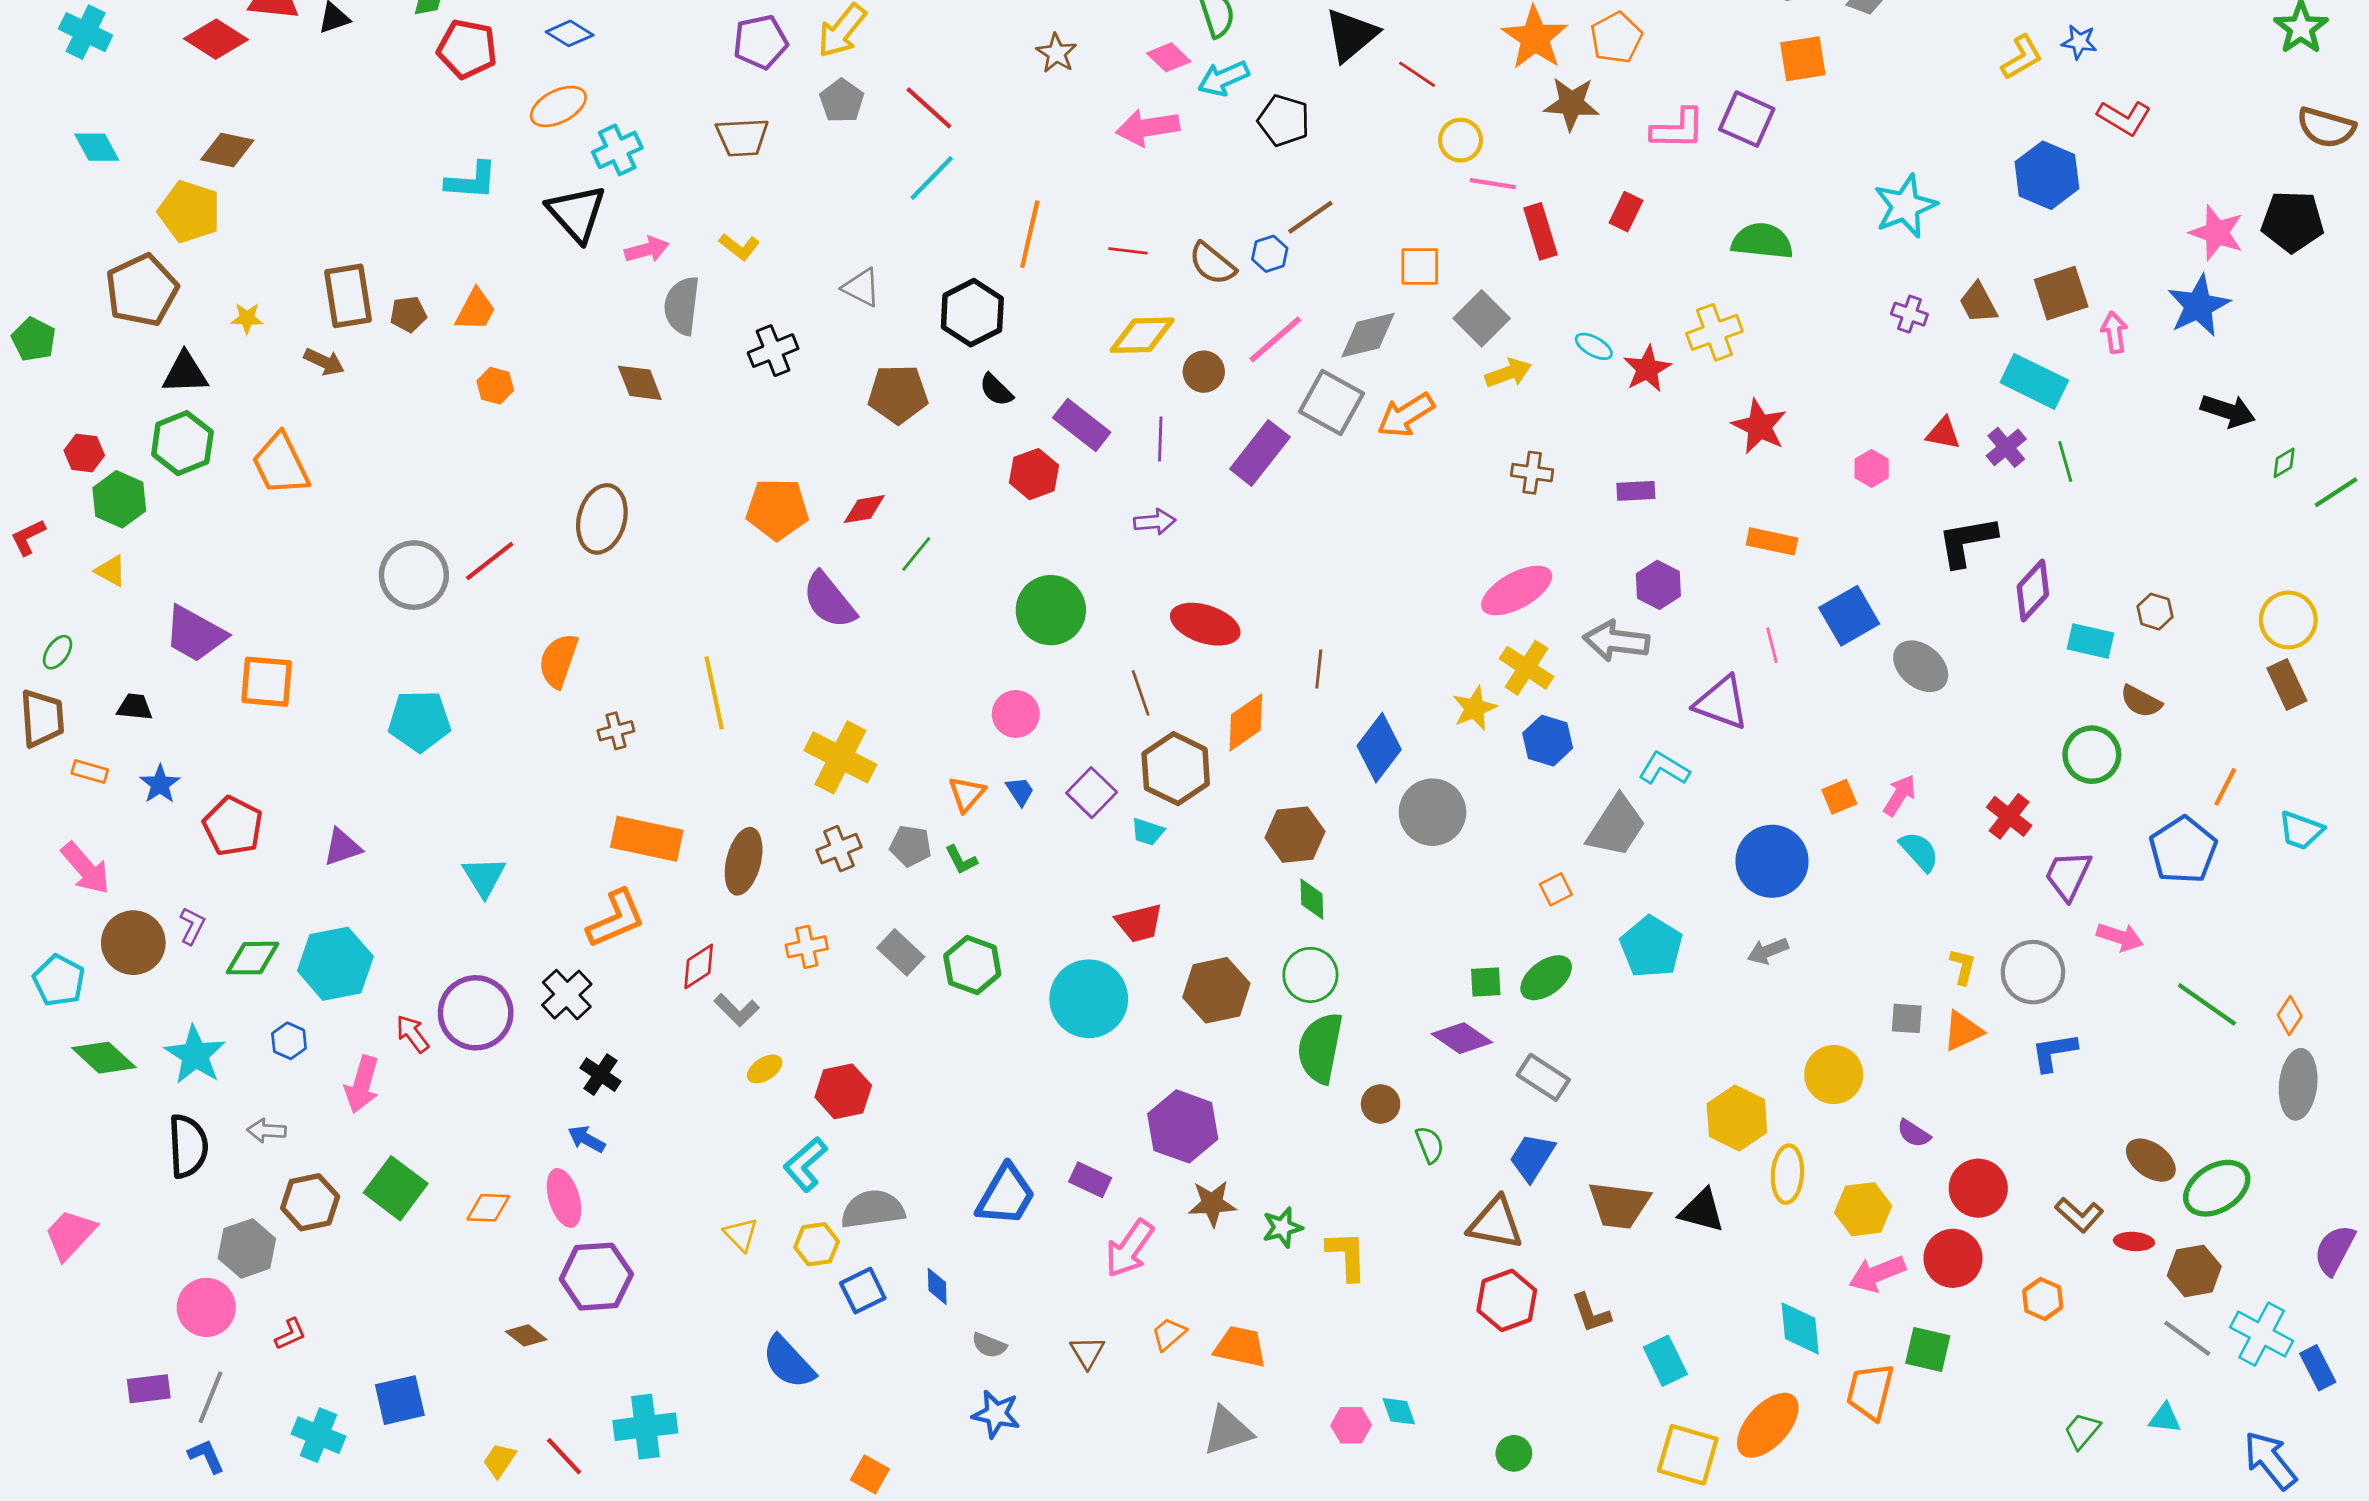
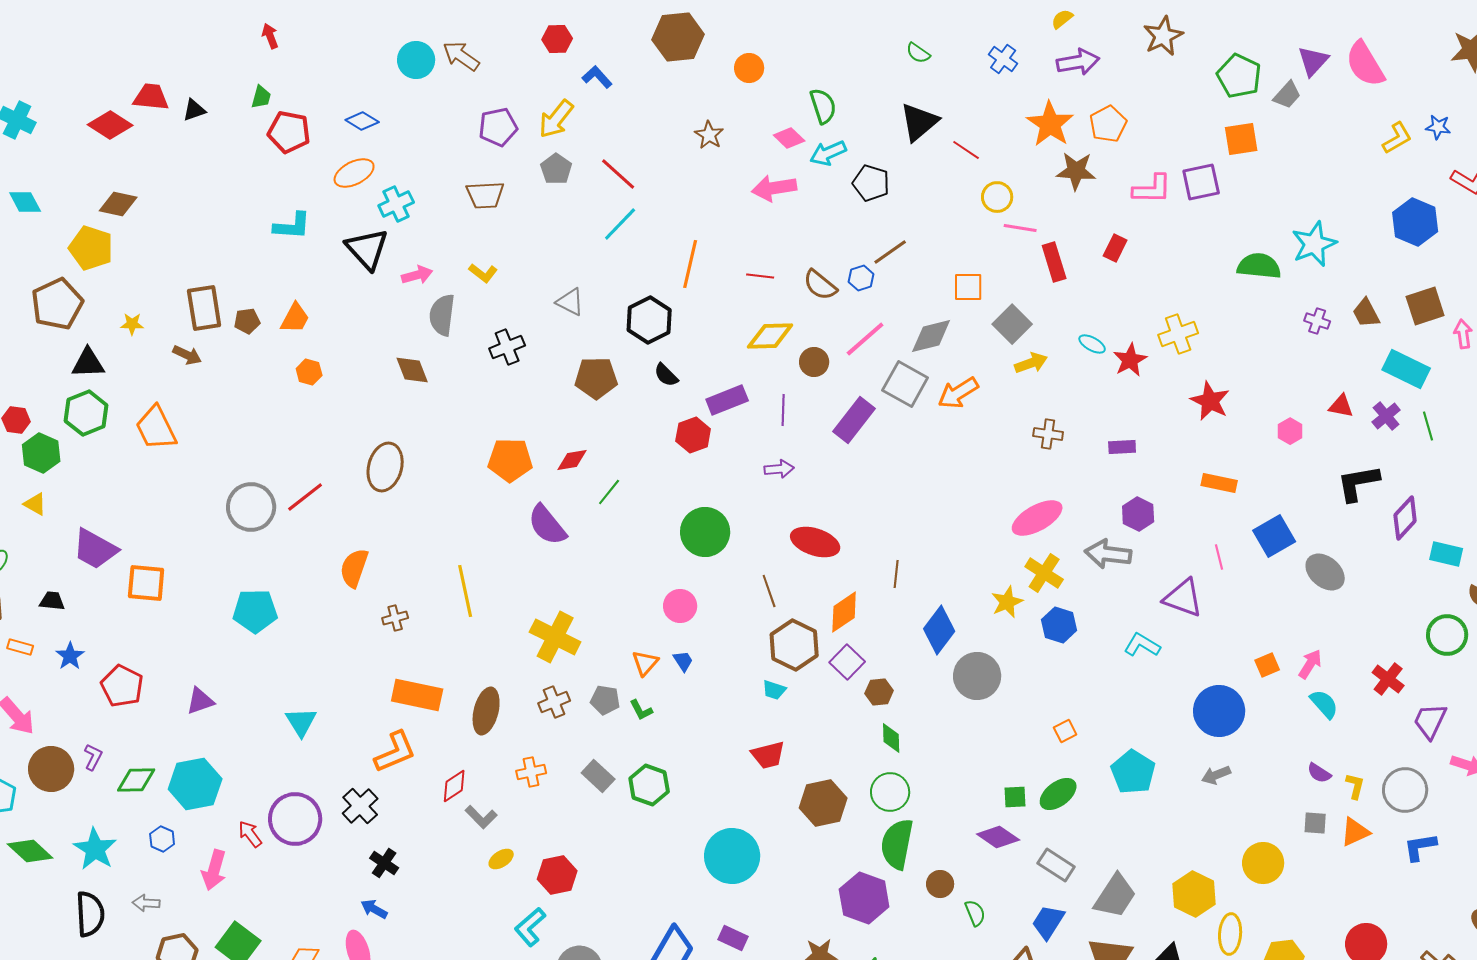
purple square: (1747, 119) -> (1201, 182), turned -36
green semicircle: (1762, 241) -> (1259, 266), moved
purple rectangle: (1082, 425) -> (727, 400), turned -60
purple square: (1092, 793) -> (847, 662), moved
gray trapezoid: (1616, 826) -> (1115, 896), moved
brown hexagon: (1295, 835) -> (879, 692), size x0.7
cyan circle: (1089, 999) -> (732, 856), moved
purple hexagon: (1183, 1126) -> (864, 898), moved
purple semicircle: (1914, 1133) -> (1319, 773), moved

